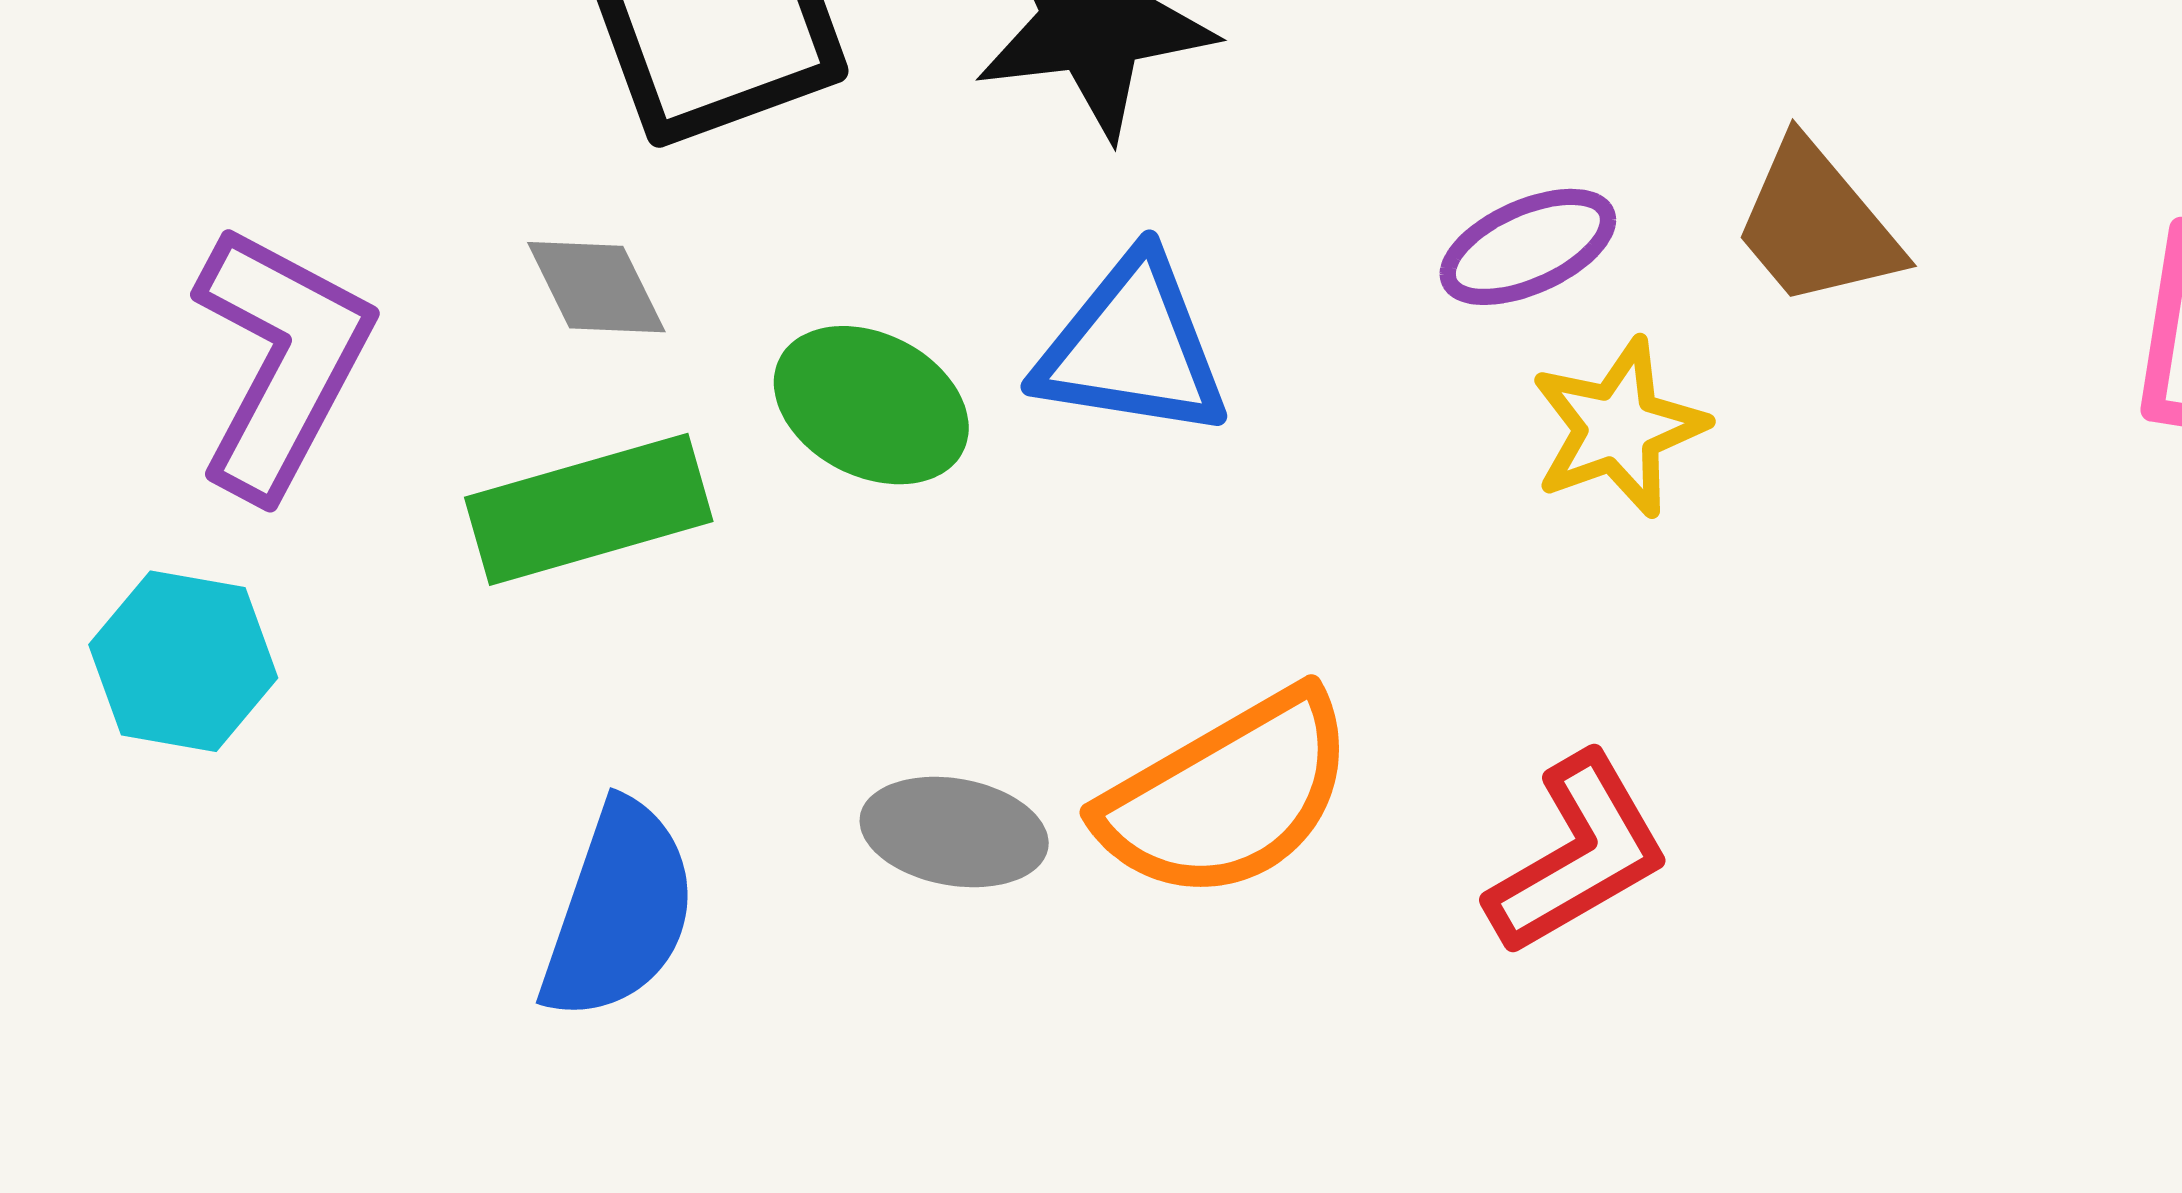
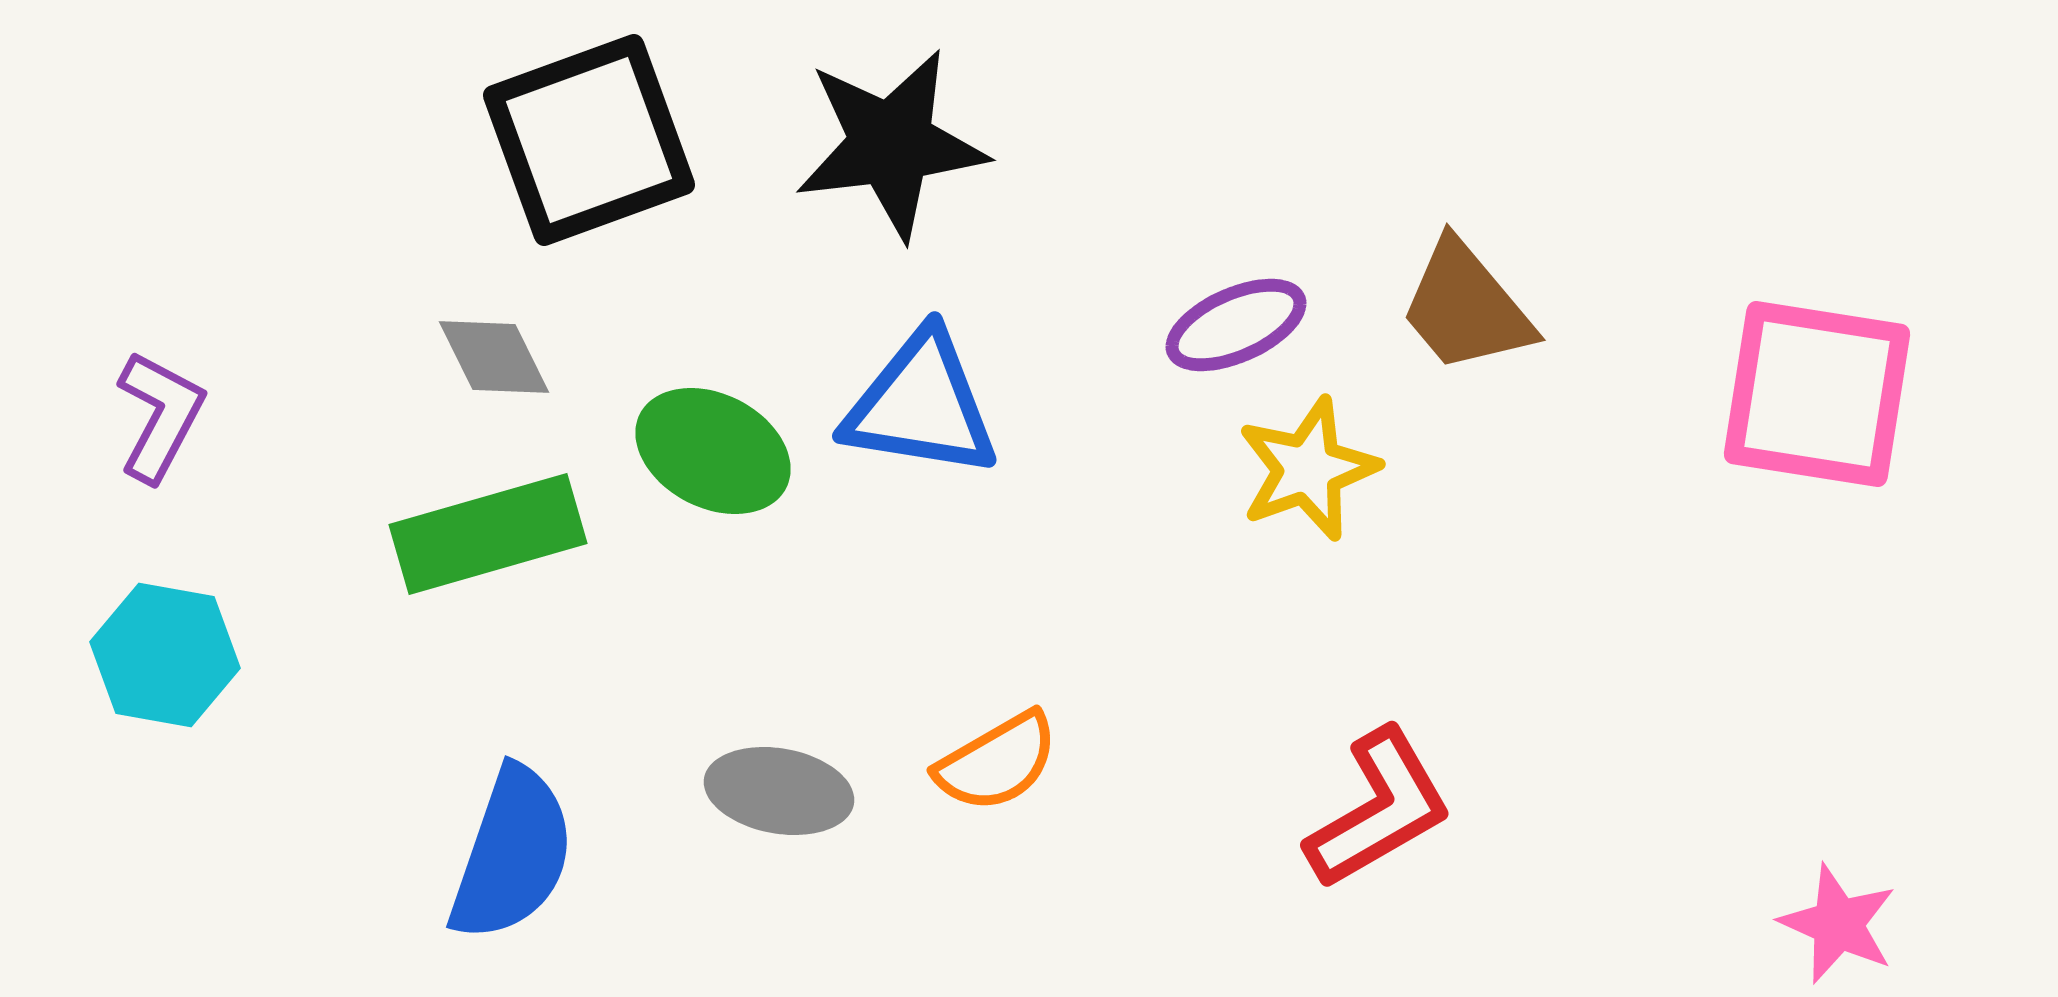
purple L-shape: (281, 361) -> (160, 416), moved, size x0.6
orange semicircle: (1228, 796) -> (997, 762), size x0.6
red L-shape: (1578, 855) -> (1379, 809), moved

